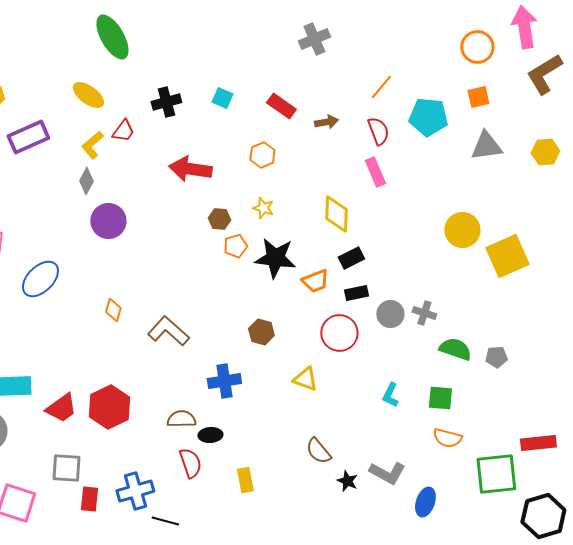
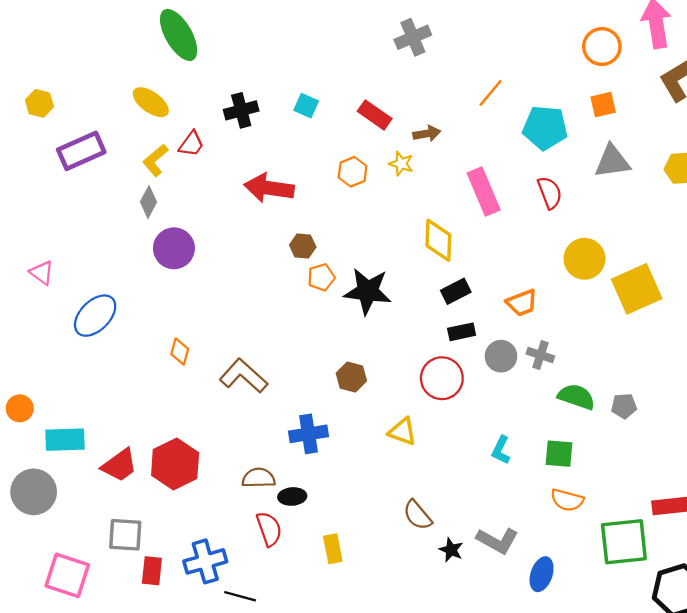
red semicircle: (378, 131) -> (550, 193), moved
pink rectangle: (375, 172) -> (484, 191), size x1.4
yellow star: (263, 208) -> (401, 164), moved
orange trapezoid: (315, 281) -> (522, 303), moved

